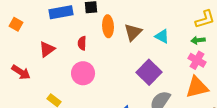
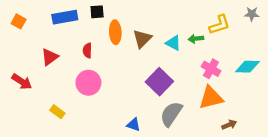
orange square: (16, 24) -> (19, 21), moved
green arrow: (198, 40) -> (196, 39), moved

